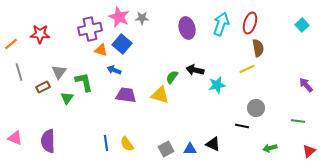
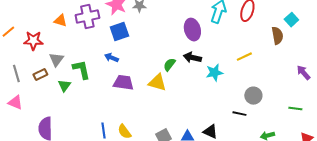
cyan square: (302, 25) -> (291, 20), moved
purple ellipse: (187, 28) -> (192, 30), moved
red star: (40, 34) -> (33, 41), moved
blue square: (122, 44) -> (119, 32), turned 30
brown semicircle: (258, 48) -> (277, 36), moved
orange triangle: (101, 50) -> (60, 21), moved
gray line: (19, 72) -> (16, 74), moved
pink triangle: (15, 138) -> (15, 103), moved

